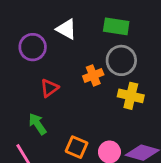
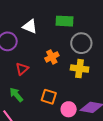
gray circle: (121, 60) -> (81, 43), moved
orange square: (77, 147) -> (49, 97), moved

